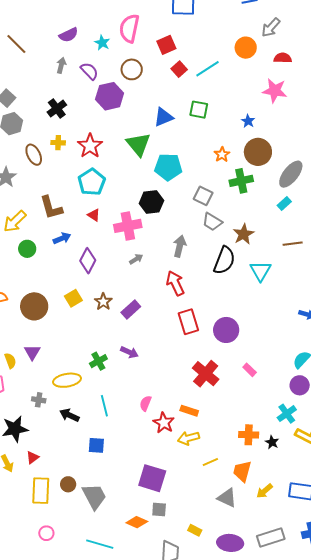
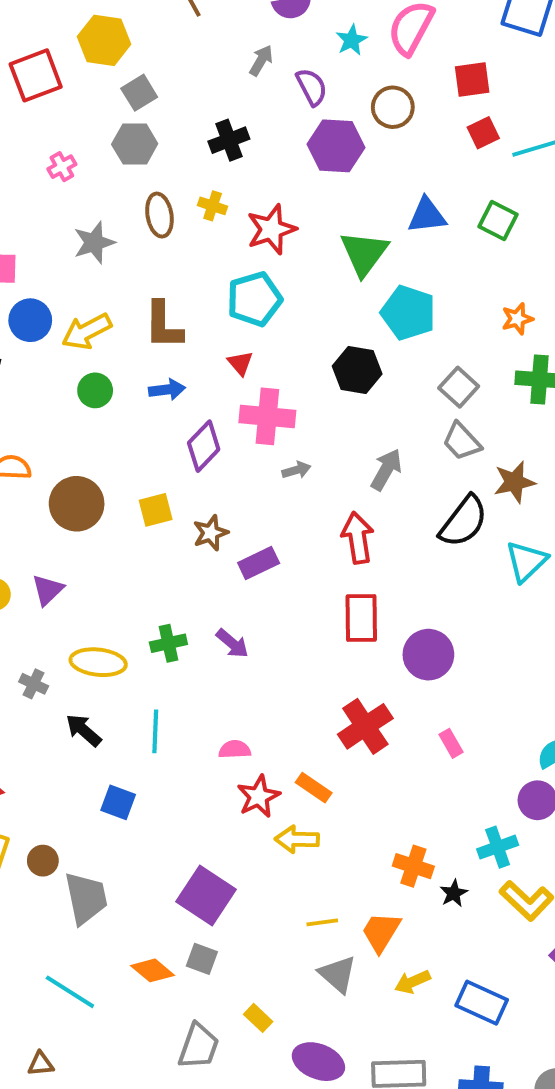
pink cross: (128, 226) -> (267, 416), moved
pink semicircle: (146, 403) -> (235, 750), turned 49
yellow line: (210, 462) -> (322, 922), moved

